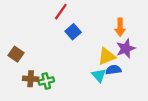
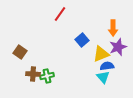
blue square: (73, 32) -> (82, 40), moved
cyan triangle: (99, 75) -> (103, 77), moved

